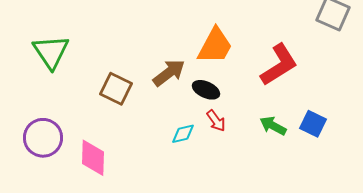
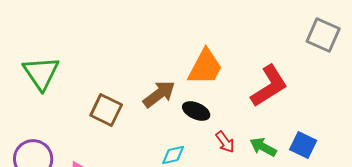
red arrow: (216, 121) -> (225, 142), moved

